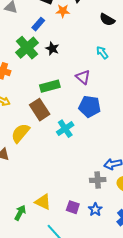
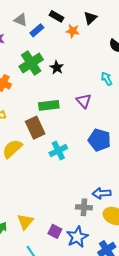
blue rectangle: (38, 24) -> (37, 30), moved
blue pentagon: (90, 106) -> (99, 140), moved
yellow triangle: (43, 202) -> (25, 222), turned 36
blue star: (95, 210) -> (77, 237), size x1.5

